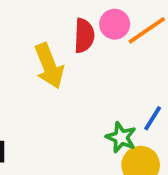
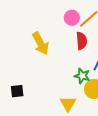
red semicircle: (84, 36) -> (82, 41), moved

